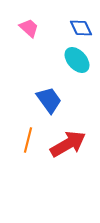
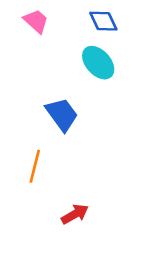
red arrow: (68, 144) -> (75, 214), moved, size x0.6

